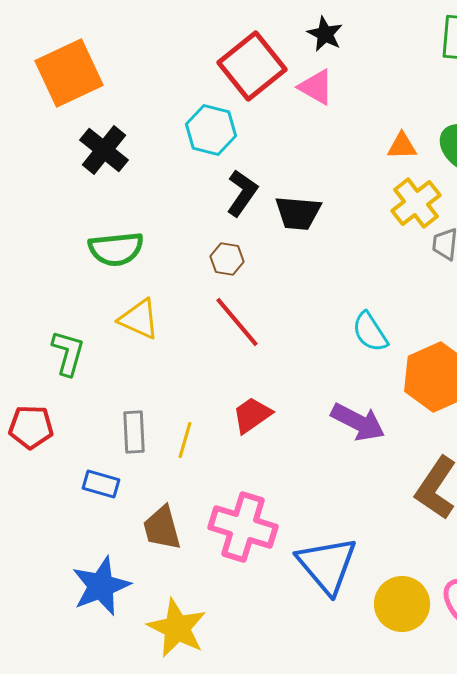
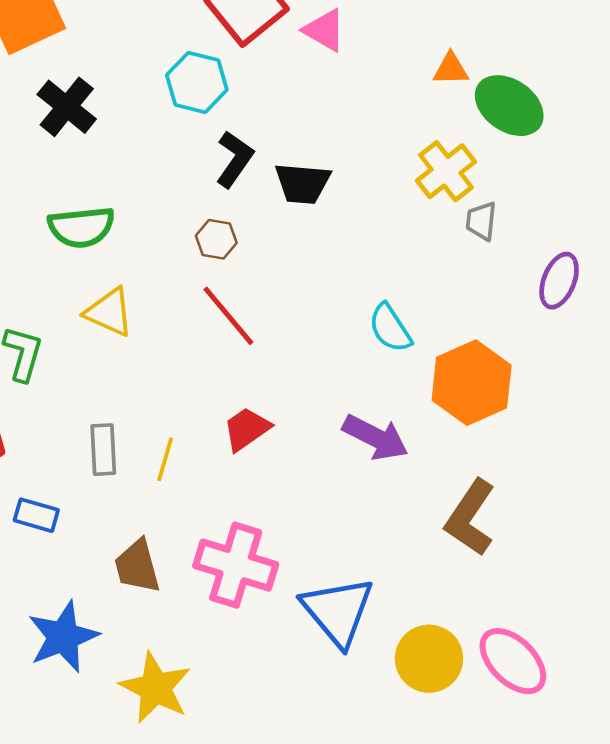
orange triangle: (402, 146) -> (451, 69), moved
blue rectangle: (101, 484) -> (36, 515), moved

